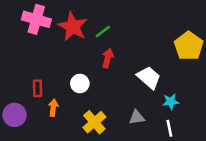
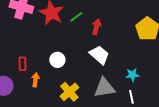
red arrow: (108, 58) -> (96, 27), moved
white trapezoid: (149, 77) -> (99, 55), moved
gray triangle: (137, 117) -> (104, 88), size x1.6

